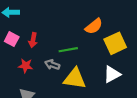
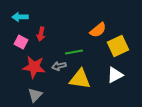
red arrow: (33, 40) -> (41, 34), moved
gray arrow: (52, 65) -> (59, 66), turned -32
red star: (26, 66) -> (34, 67), size x1.6

